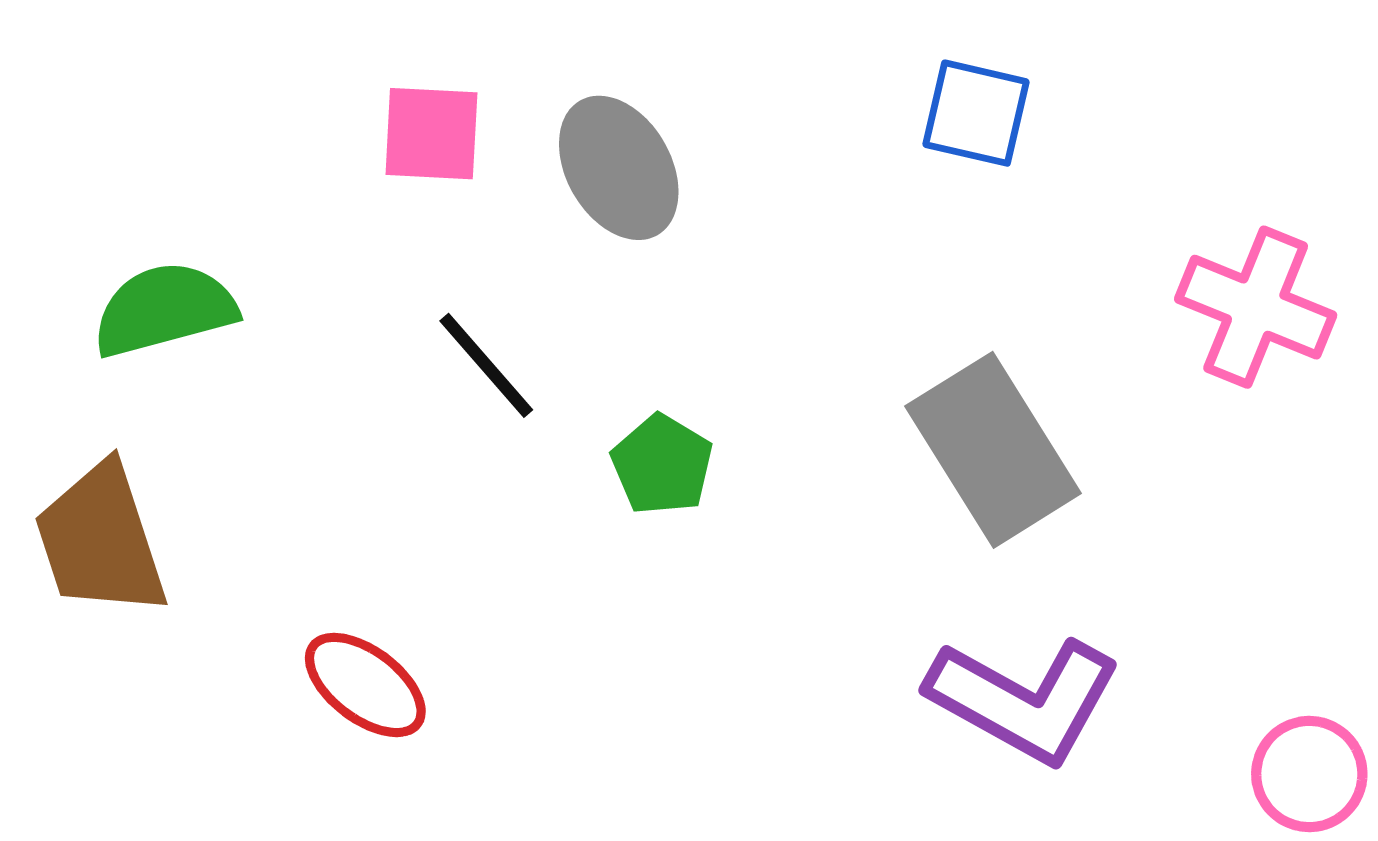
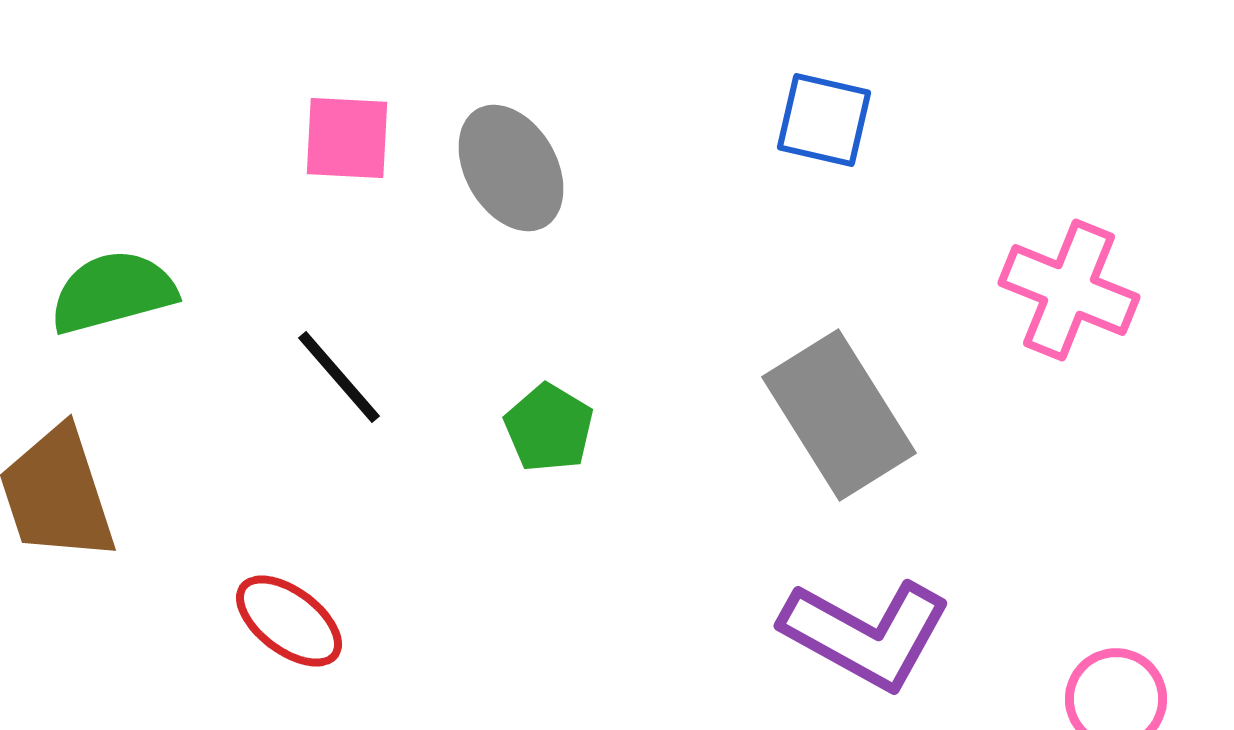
black line: (486, 365) -> (339, 377), moved

